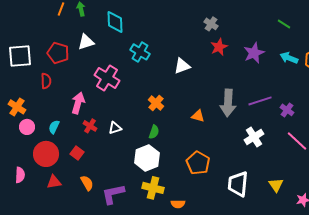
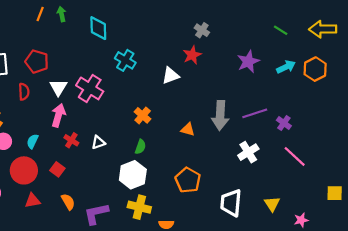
white triangle: (86, 42) -> (58, 87), moved, turned -42
red star: (219, 47) -> (192, 55), moved
cyan arrow: (289, 58) -> (286, 67), turned 132

